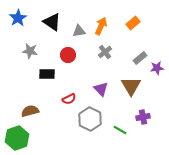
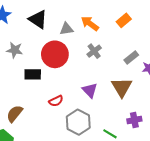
orange arrow: (101, 26) -> (90, 24), turned -78
red circle: (68, 55) -> (55, 54), size x1.6
brown semicircle: (30, 111) -> (15, 114), turned -36

